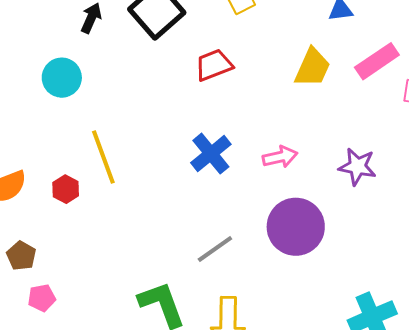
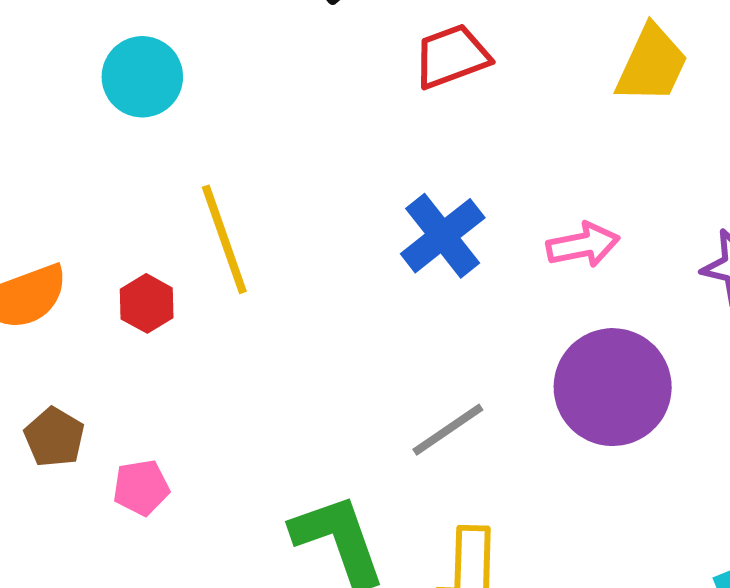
pink pentagon: (42, 298) -> (141, 488), moved

